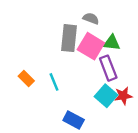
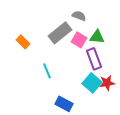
gray rectangle: (69, 38) -> (60, 33), turned 45
pink square: (91, 46) -> (79, 40), size x0.7
orange rectangle: (26, 78) -> (23, 42), moved

